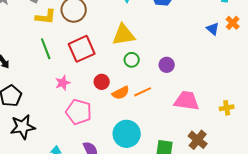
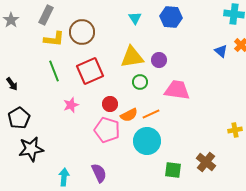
purple circle: (167, 65) -> (159, 60), moved
pink trapezoid: (187, 101) -> (177, 90), moved
pink pentagon: (79, 112) -> (107, 130), moved
cyan circle: (127, 134) -> (147, 141), moved

